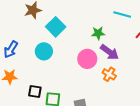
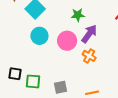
cyan circle: (44, 51) -> (39, 36), moved
purple arrow: (110, 52) -> (89, 34), turned -90

